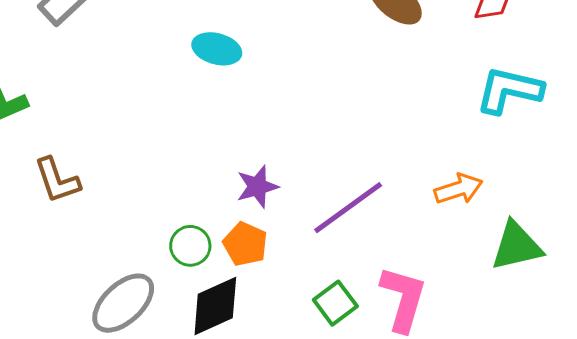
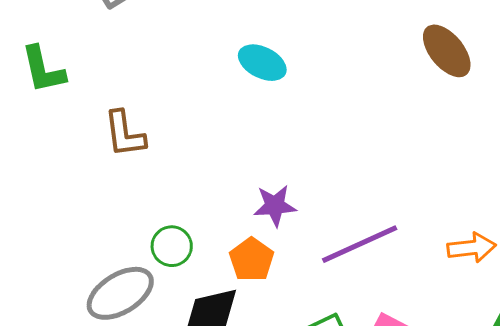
brown L-shape: (57, 180) -> (125, 134), moved
green circle: (190, 246) -> (172, 246), moved

